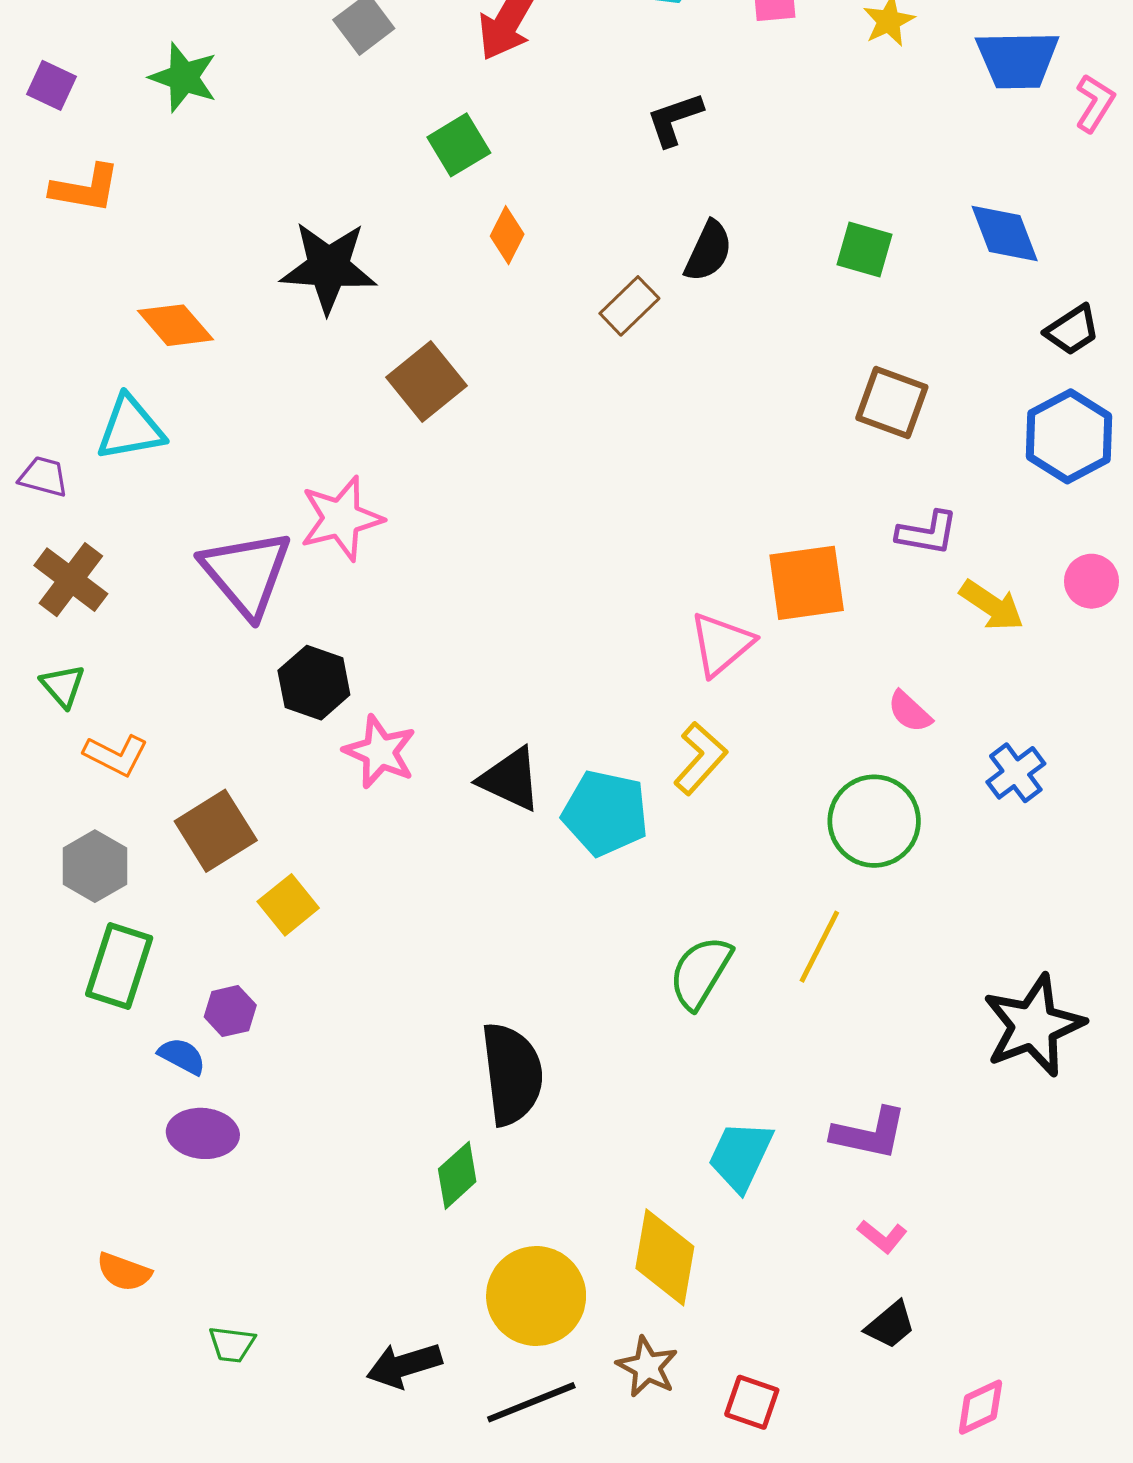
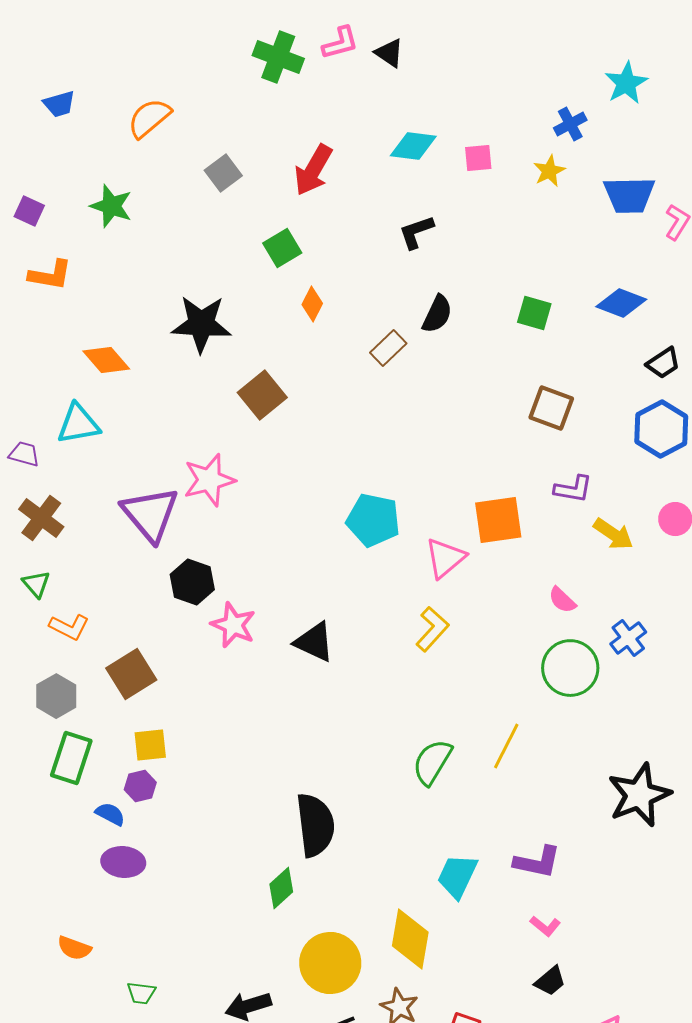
blue diamond: (1005, 233) -> (621, 303), turned -48
cyan pentagon: (605, 813) -> (373, 520), moved
green circle: (874, 821) -> (570, 668), moved
yellow square: (288, 905) -> (150, 745), moved, turned 33

